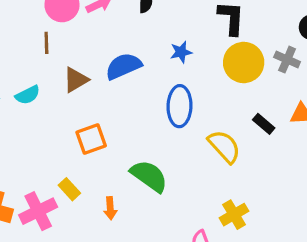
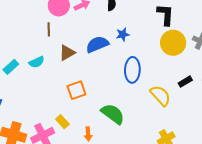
blue star: (181, 52) -> (123, 34), moved
black rectangle: (264, 124) -> (185, 82), turned -72

